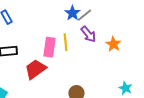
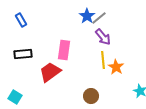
yellow line: (65, 42) -> (103, 60), moved
orange star: (113, 44) -> (116, 67), moved

